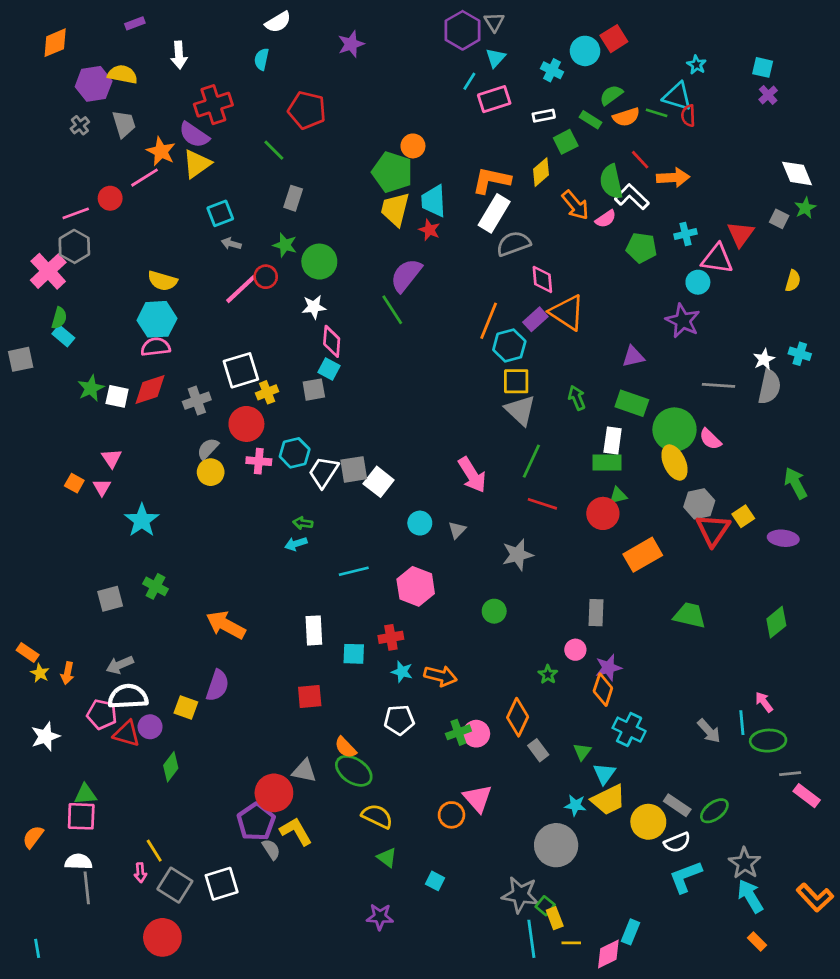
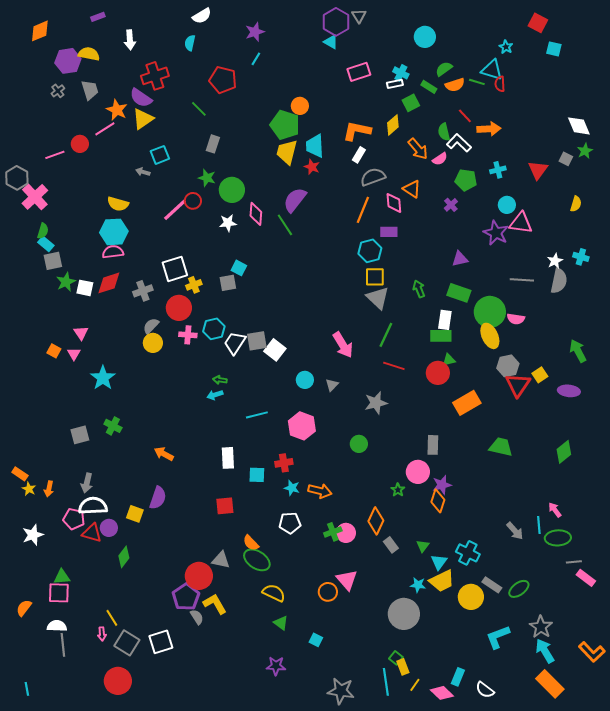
red square: (614, 39) -> (538, 23), moved, turned -30
cyan triangle: (496, 58) -> (331, 42), moved, turned -42
cyan cross: (552, 70) -> (401, 73), moved
cyan line: (469, 81) -> (256, 59), moved
purple cross: (768, 95) -> (451, 205), moved
green semicircle: (611, 182) -> (444, 132), size x0.7
white rectangle: (494, 213) -> (359, 155), size x0.6
gray arrow: (231, 244) -> (143, 172), moved
gray hexagon: (74, 246) -> (17, 178), moved
pink triangle: (717, 259) -> (521, 223), moved
orange triangle: (567, 312) -> (412, 189), moved, size x0.7
purple rectangle: (535, 319) -> (389, 232), turned 42
orange line: (489, 321) -> (363, 210), moved
pink diamond: (332, 341) -> (256, 214), moved
gray square: (21, 359) -> (53, 261), moved
pink semicircle: (710, 439) -> (516, 319), turned -36
orange arrow: (226, 625) -> (164, 454), size x0.7
pink circle: (575, 650) -> (418, 472), size x1.5
gray arrow: (120, 665) -> (87, 483), turned -54
cyan cross: (629, 730) -> (468, 553), moved
white semicircle: (677, 842) -> (485, 690), moved, turned 60
gray star: (520, 895) -> (341, 691), moved
orange rectangle: (757, 942) -> (550, 684), size x2.0
yellow line: (571, 943) -> (415, 685), turned -56
pink diamond: (608, 954) -> (442, 693), turned 70

